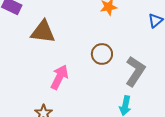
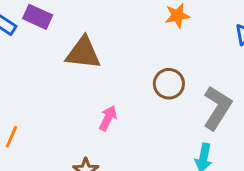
pink arrow: (59, 77) -> (108, 118), size x0.7

